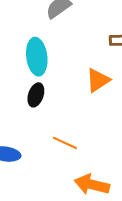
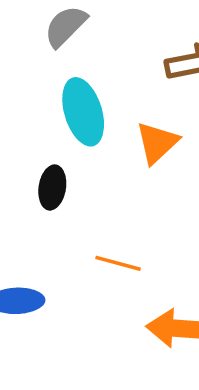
cyan ellipse: (37, 57) -> (83, 112), moved

